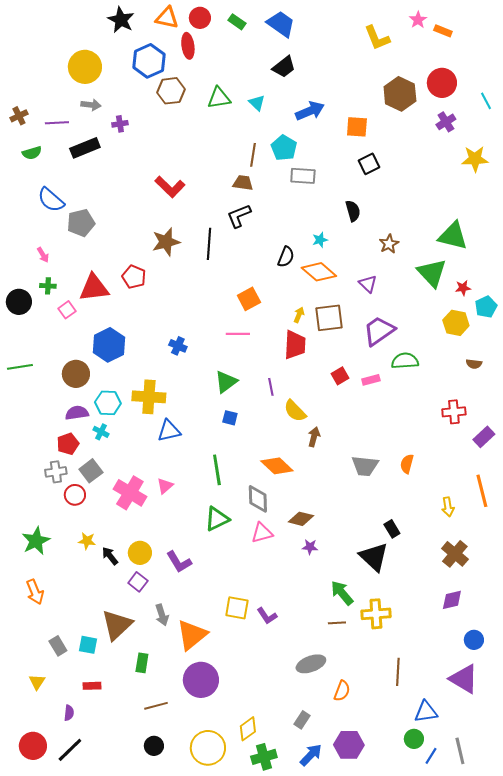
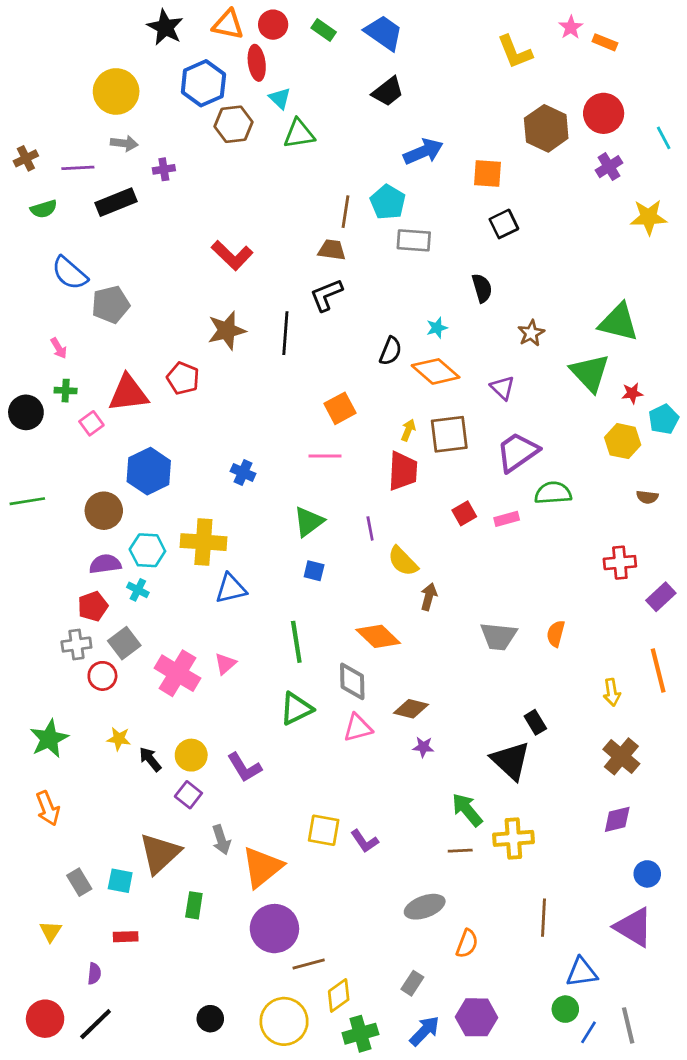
cyan triangle: (257, 103) -> (280, 98), moved
brown line: (156, 706) -> (309, 964), moved

